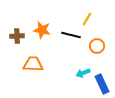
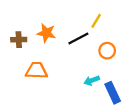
black line: (71, 35) -> (78, 39), turned -42

